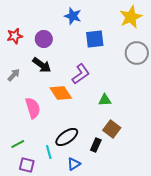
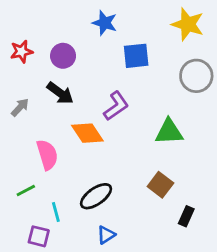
yellow star: (131, 17) -> (188, 24), turned -30
green triangle: (105, 100) -> (169, 132), moved, size x1.5
green line: (18, 144) -> (26, 190), moved
black rectangle: (96, 145) -> (186, 216), moved
cyan line: (49, 152) -> (56, 212), moved

